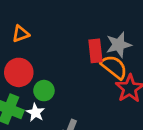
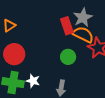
green circle: (44, 91) -> (68, 57), moved

